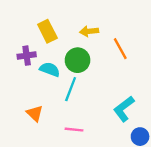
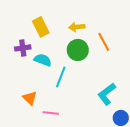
green circle: (78, 60) -> (78, 50), moved
pink line: (74, 130) -> (51, 113), moved

